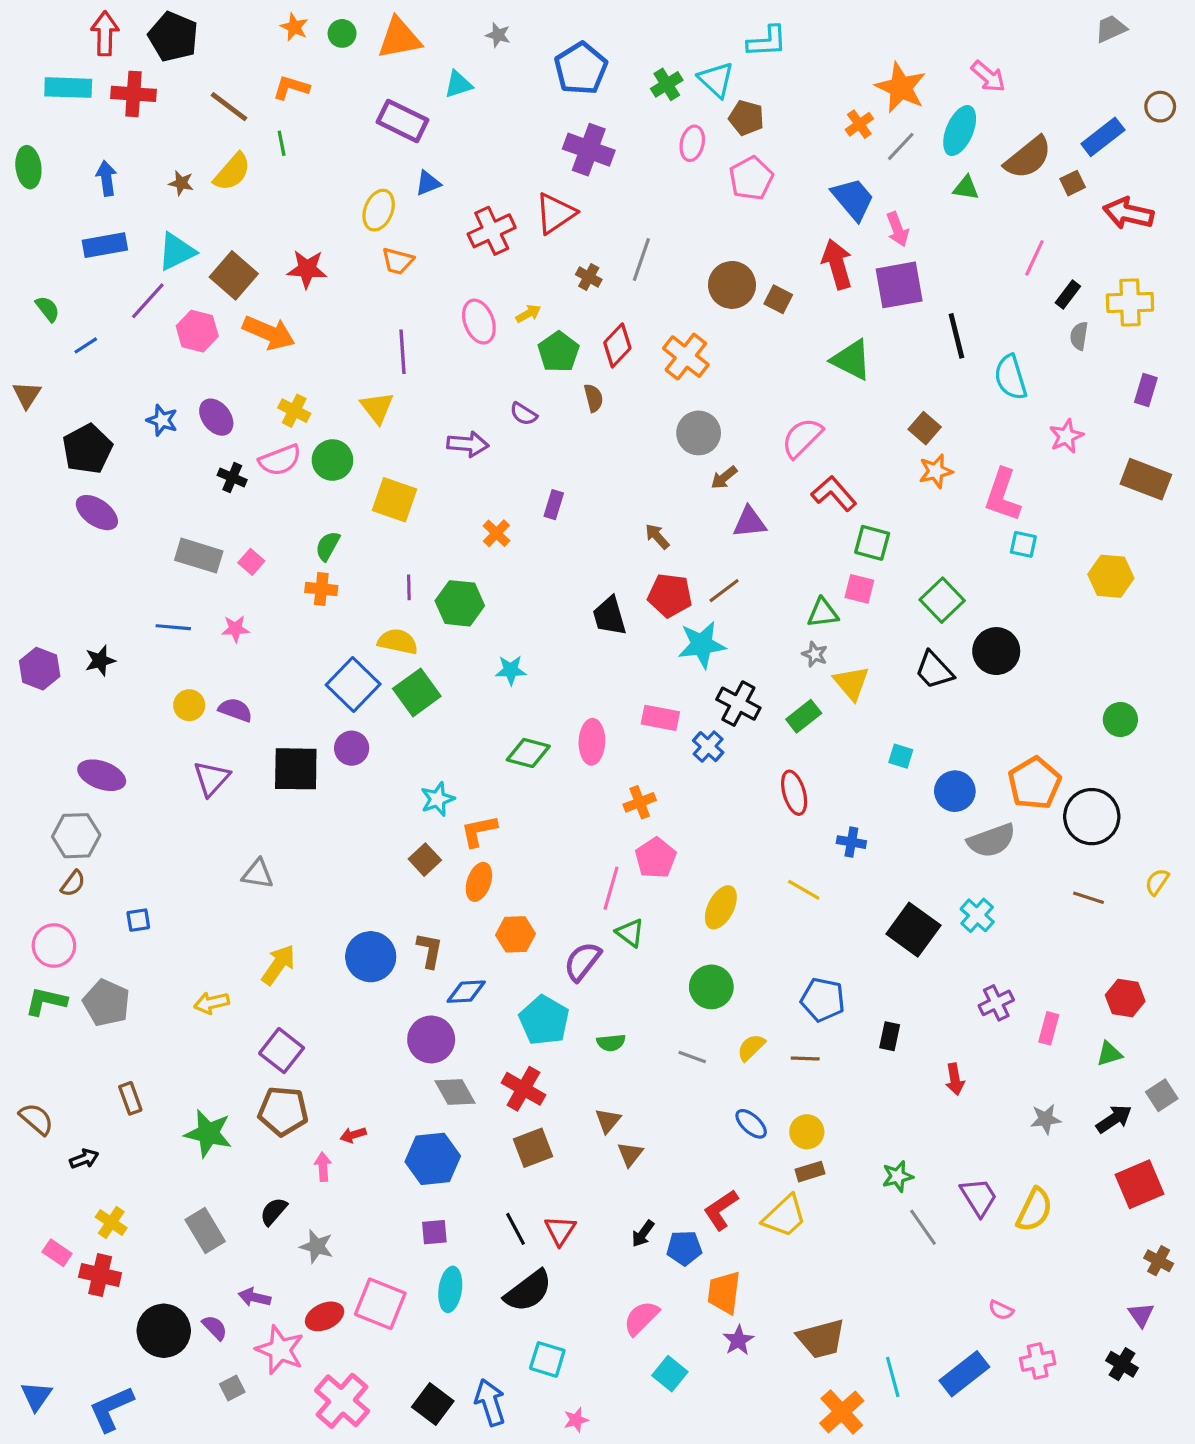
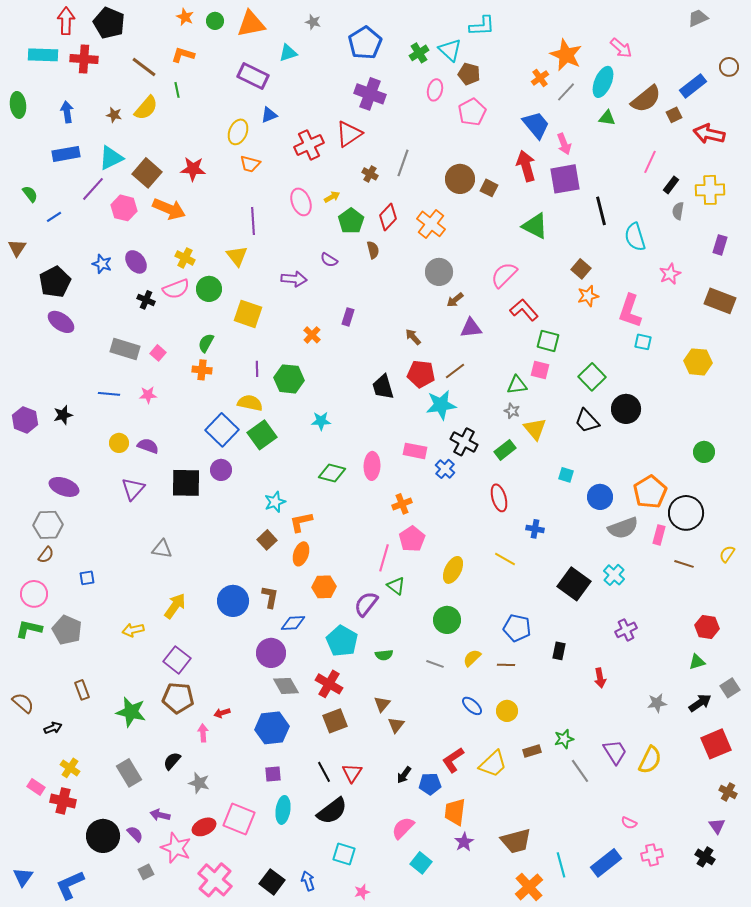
pink rectangle: (1049, 1028) -> (659, 535), moved
brown rectangle: (810, 1172) -> (532, 751), moved
blue arrow: (490, 1402) -> (308, 881), size x0.7

